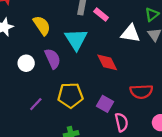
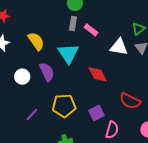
red semicircle: (141, 92) -> (130, 101), turned 30
purple square: (105, 104) -> (96, 113), turned 35
pink semicircle: (121, 122) -> (112, 130), turned 30

